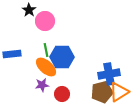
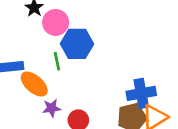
blue hexagon: (62, 57) -> (77, 44), moved
orange ellipse: (46, 67) -> (34, 84), moved

